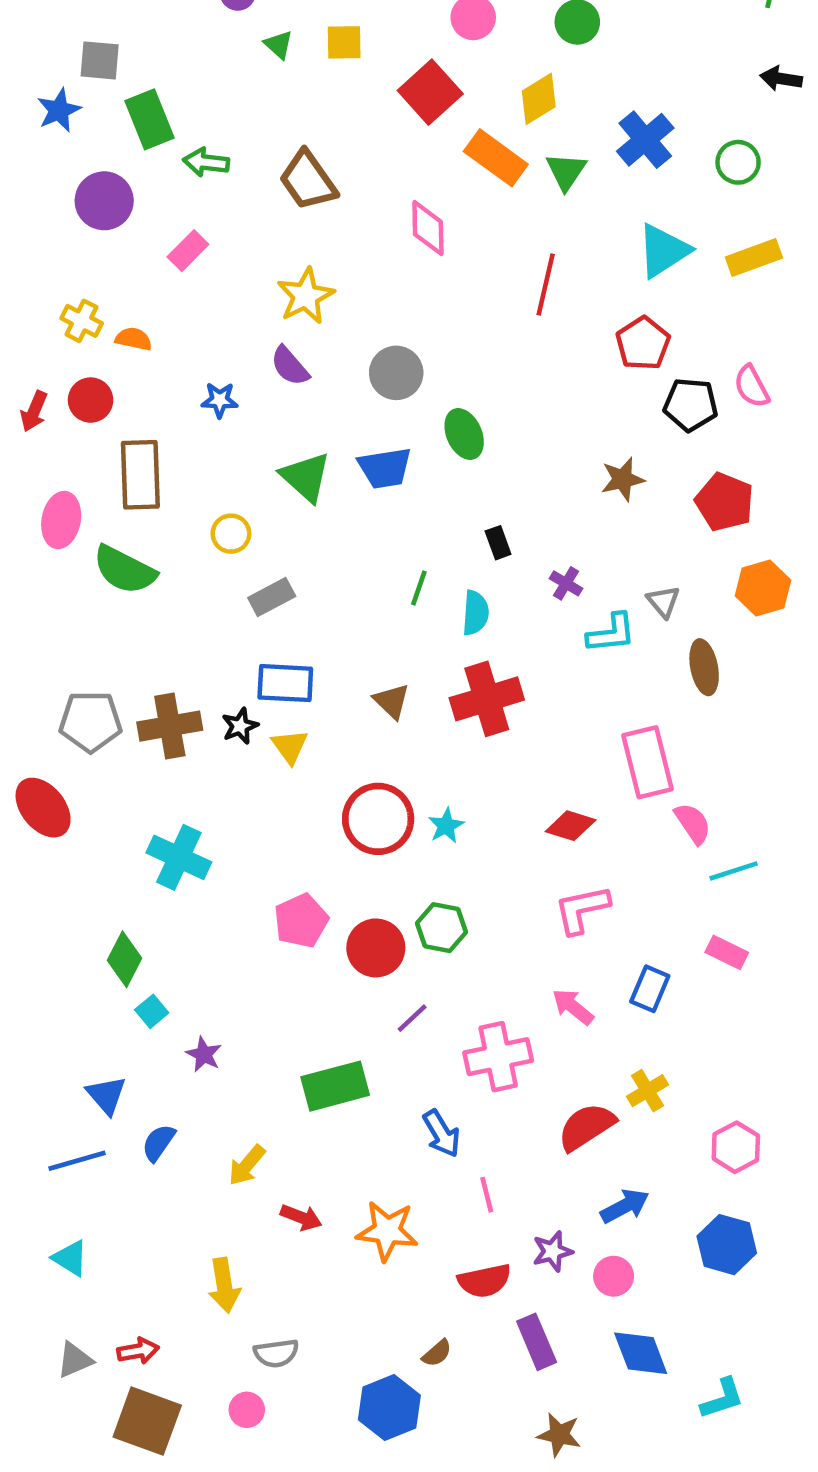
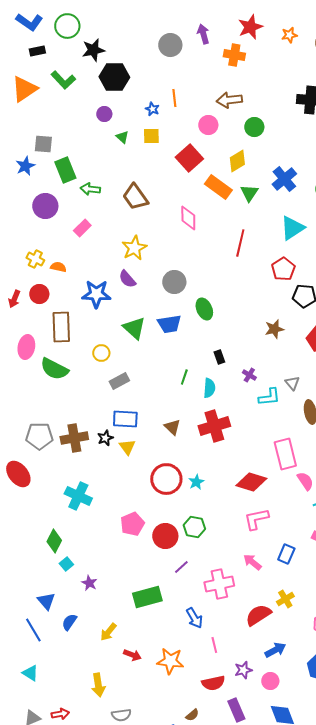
blue star: (220, 400) -> (96, 294), size x1.8
red diamond: (571, 826) -> (251, 482), size x1.4
blue line: (77, 1161) -> (33, 630), turned 75

